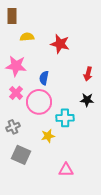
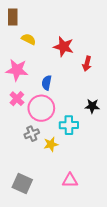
yellow semicircle: (27, 37) -> (29, 39), turned 32
red arrow: (88, 74) -> (87, 64), moved
gray cross: (13, 127) -> (32, 134), moved
gray square: (21, 155) -> (22, 183), moved

